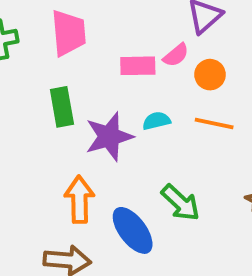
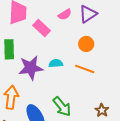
pink semicircle: (176, 55) -> (65, 15), moved
pink rectangle: (138, 66) -> (42, 28), moved, turned 36

